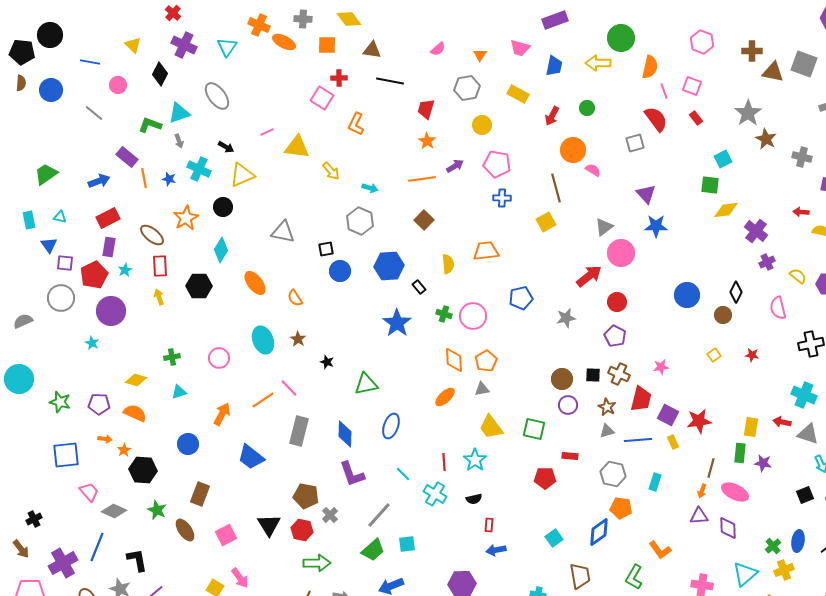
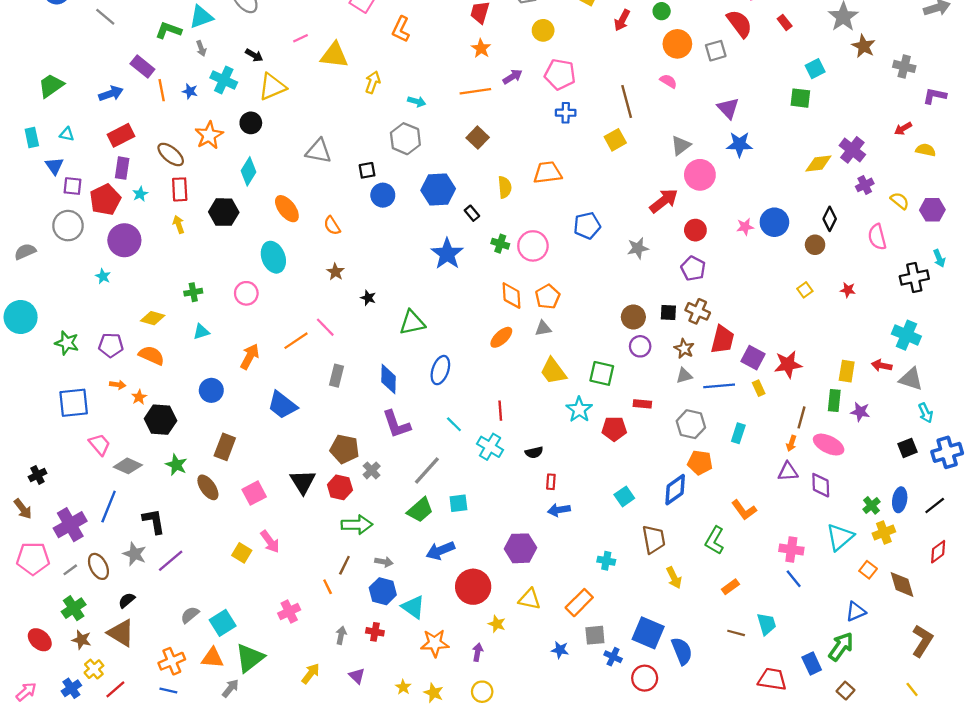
orange circle: (573, 150) -> (677, 44), moved
yellow arrow: (331, 171) -> (373, 82), turned -120
yellow diamond: (726, 210) -> (818, 164), moved
red arrow: (801, 212) -> (903, 129), turned -35
cyan ellipse: (263, 340) -> (273, 257), moved
pink star: (661, 367) -> (745, 227), moved
gray rectangle: (299, 431) -> (337, 376), size x0.7
cyan star: (475, 460) -> (579, 410), moved

